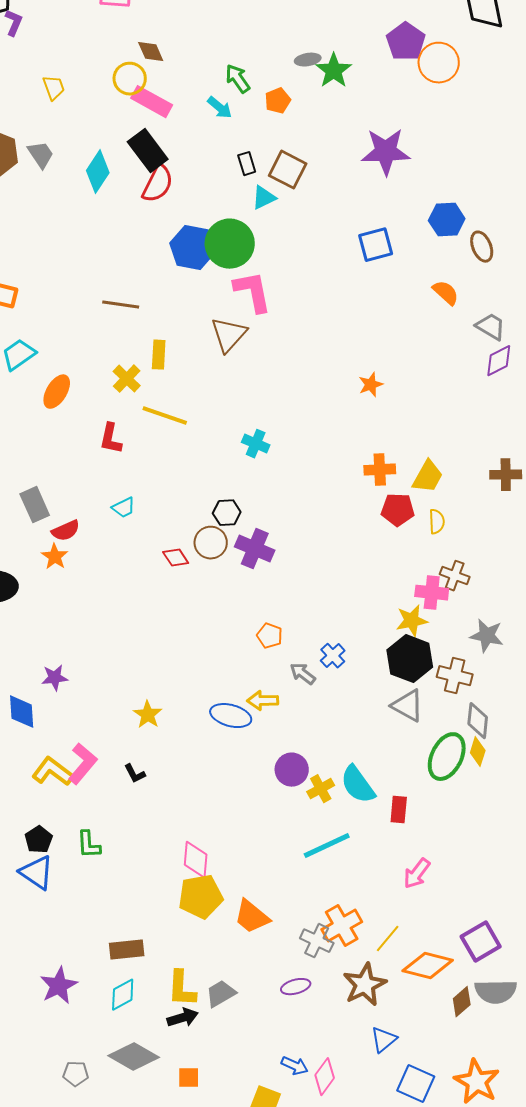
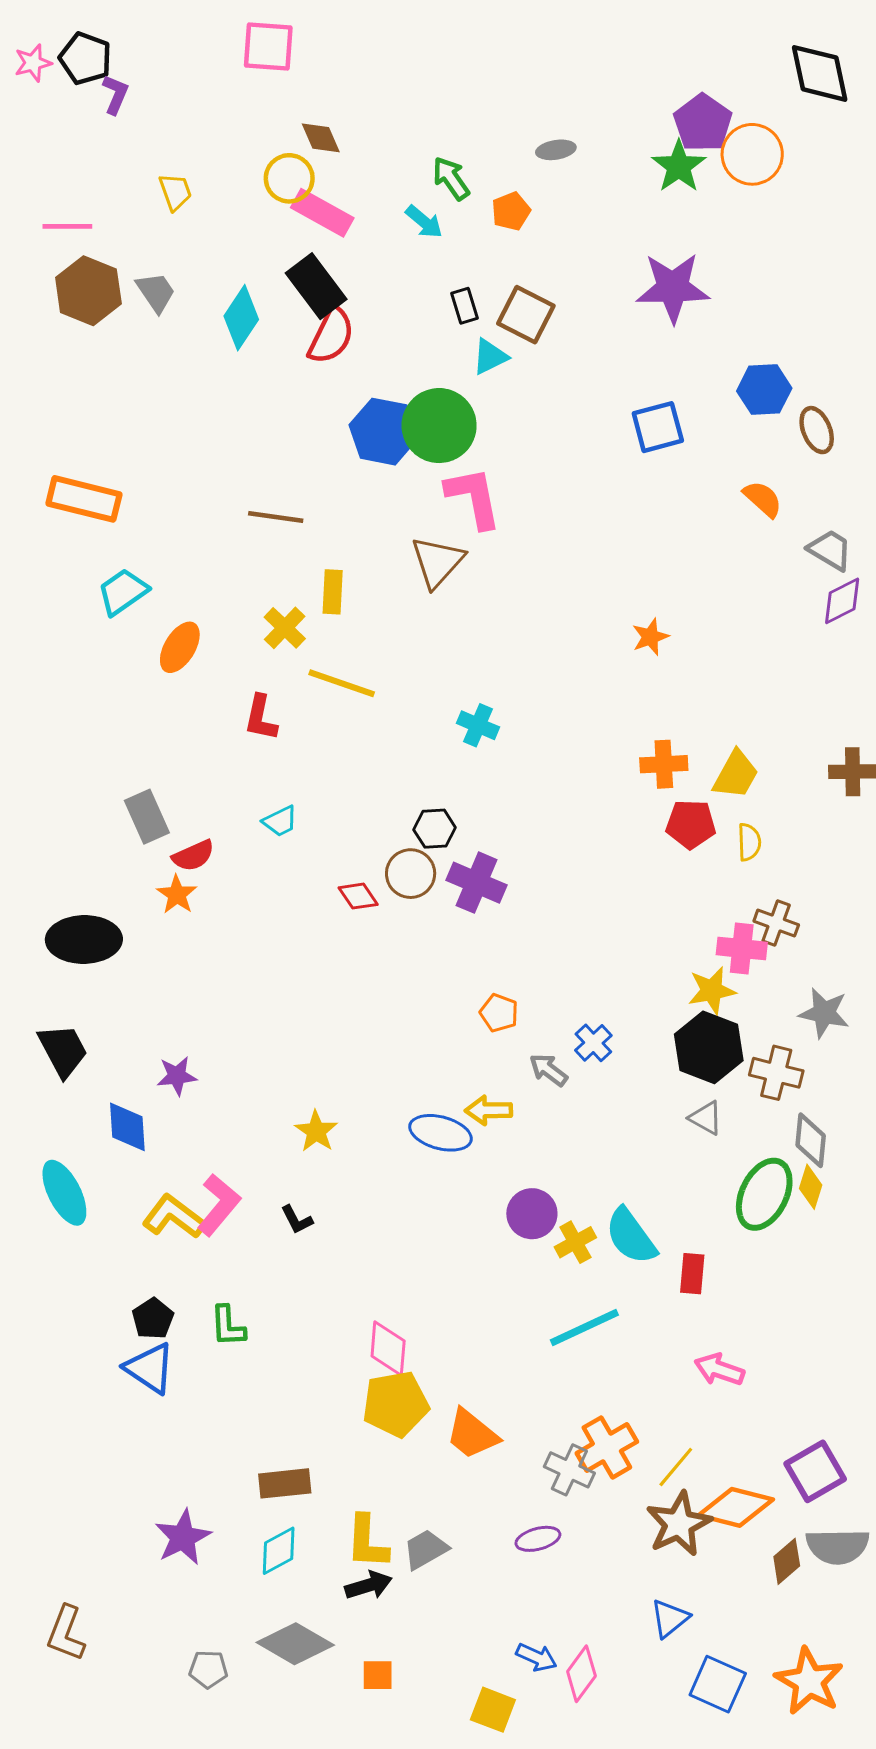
green star: (334, 71) -> (679, 166), moved
gray triangle: (408, 706) -> (706, 1118), size x0.7
pink arrow: (417, 874) -> (719, 1370), turned 72
brown star: (365, 985) -> (679, 1524), moved

